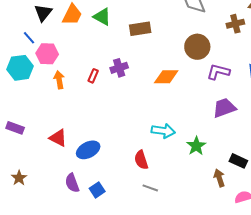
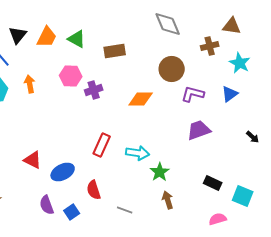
pink hexagon: (47, 54) -> (71, 76), moved
red rectangle: (93, 76) -> (102, 145), moved, size x1.6
orange arrow: (59, 80) -> (30, 84), moved
green star: (196, 146) -> (160, 172), moved
red semicircle: (141, 160) -> (94, 190), moved
brown arrow: (219, 178) -> (168, 200), moved

